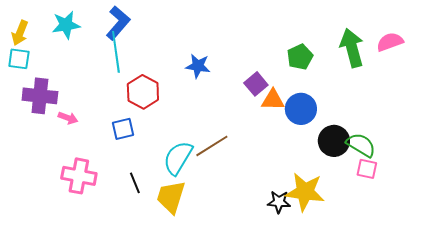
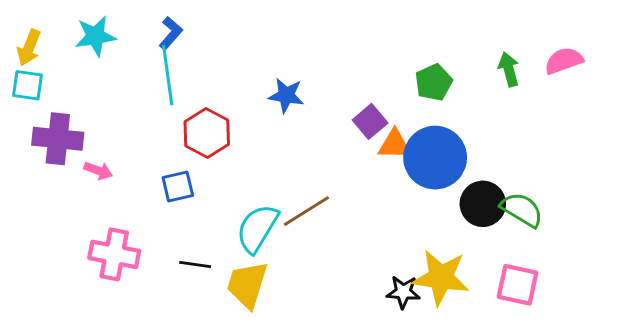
blue L-shape: (118, 23) -> (171, 33), size x0.7
green arrow: (352, 48) -> (509, 69), size x0.6
blue circle: (301, 109) -> (435, 158), size x1.4
pink square: (367, 169) -> (517, 285), moved, size x1.4
black line: (135, 183) -> (195, 265), turned -60

